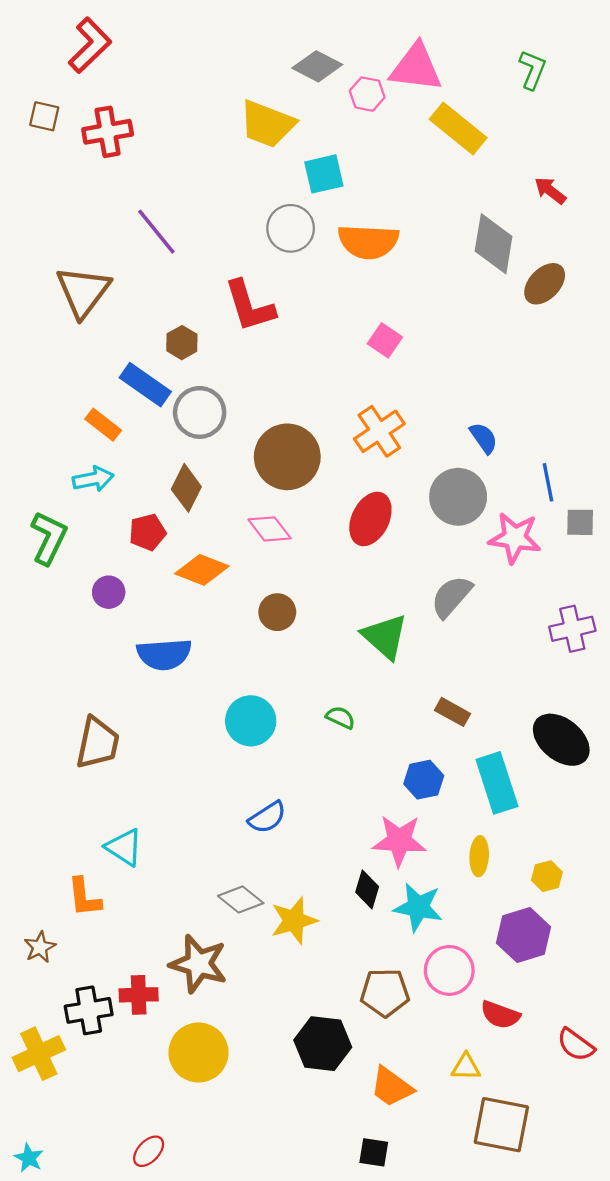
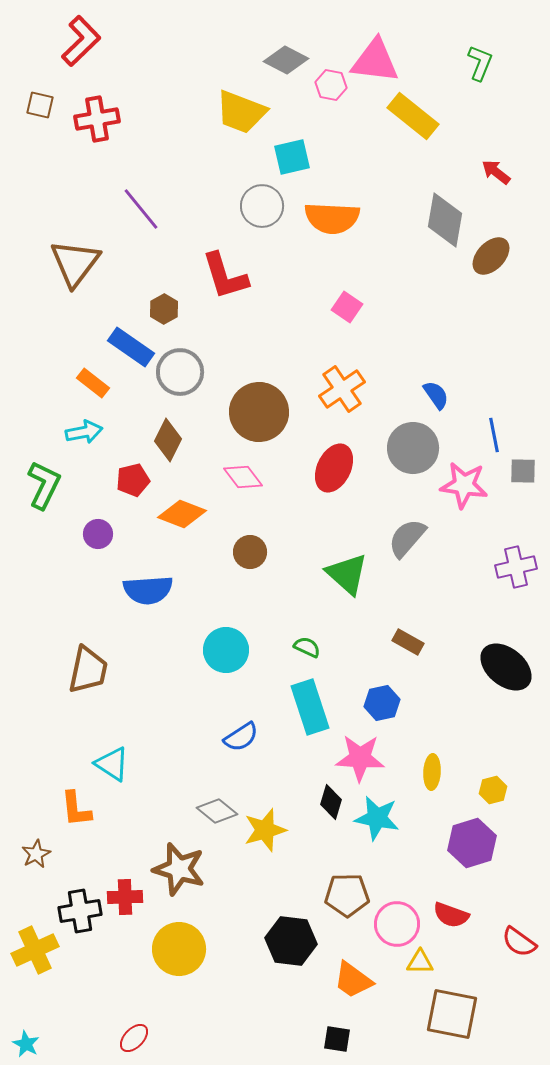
cyan rectangle: (497, 783) -> (310, 707), moved
pink circle: (449, 970) -> (397, 924), moved

